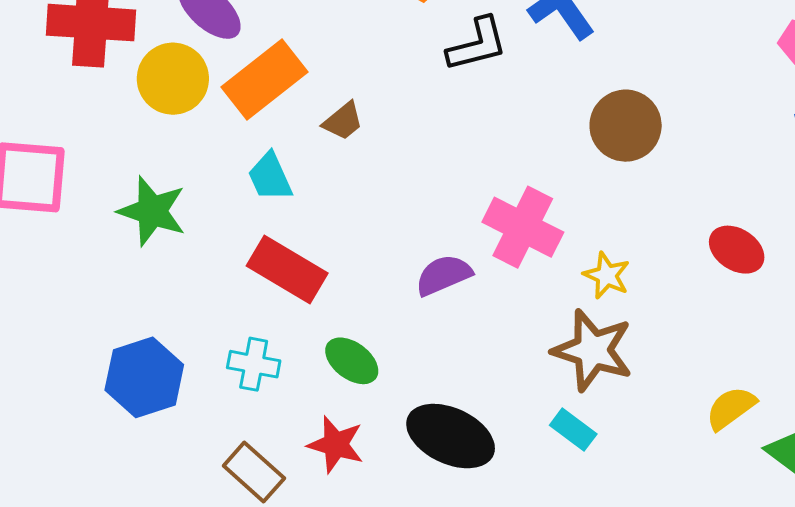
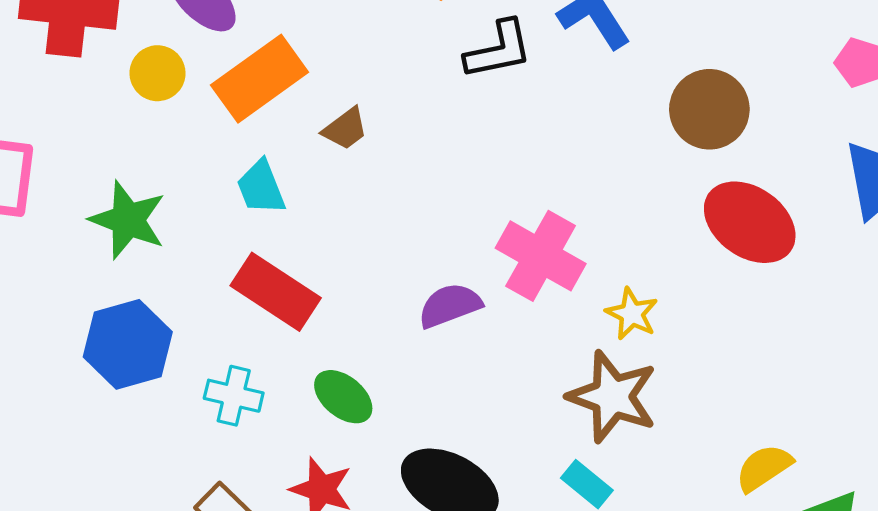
yellow circle: (173, 79) -> (158, 73), size x0.7
brown circle: (626, 126) -> (709, 109), moved
red ellipse: (737, 250) -> (750, 222), moved, size x1.5
blue hexagon: (144, 377) -> (128, 344), moved

